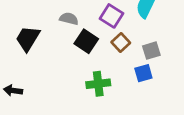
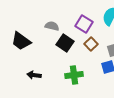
black trapezoid: (28, 39) -> (21, 41), turned -85
black arrow: (13, 90) -> (34, 75), moved

